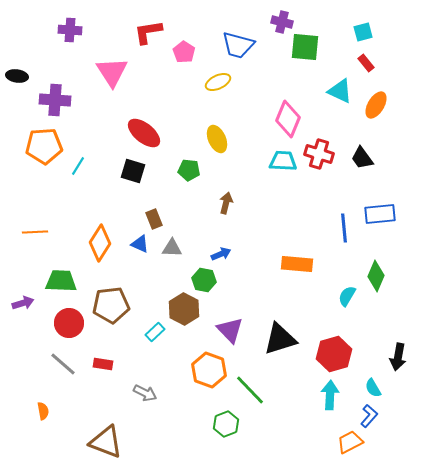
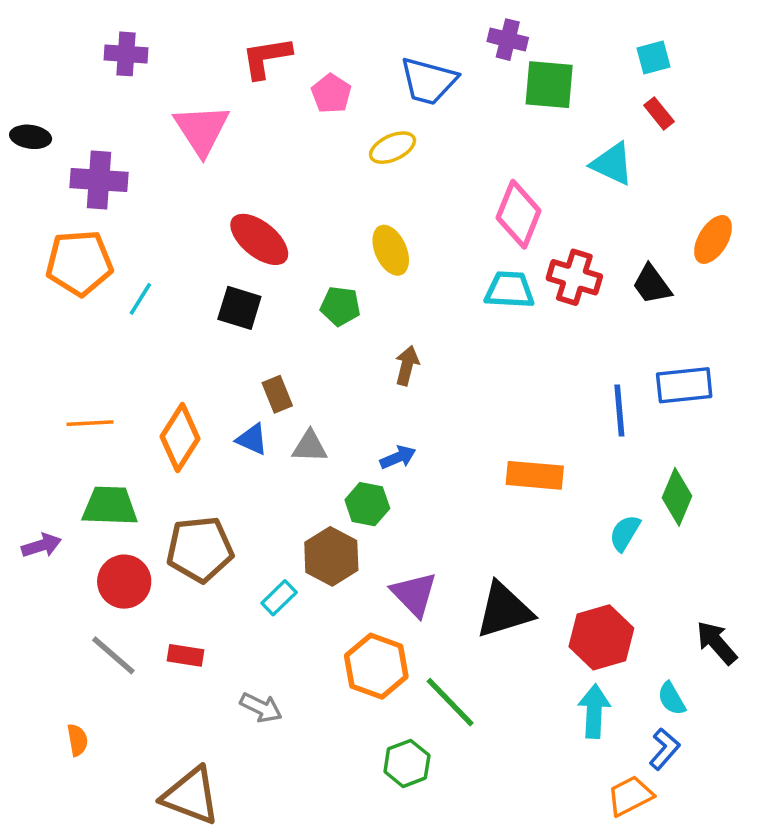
orange ellipse: (376, 105) -> (713, 239), moved
orange line: (35, 232) -> (90, 423), moved
black arrow: (398, 357) -> (717, 643), turned 128

